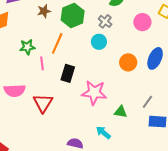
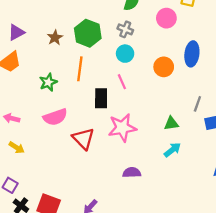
pink line: (42, 63) -> (122, 82), moved
pink semicircle: (15, 91) -> (55, 117), moved
pink star: (94, 93) -> (122, 128), moved
cyan arrow: (103, 132) -> (172, 150), moved, turned 119

